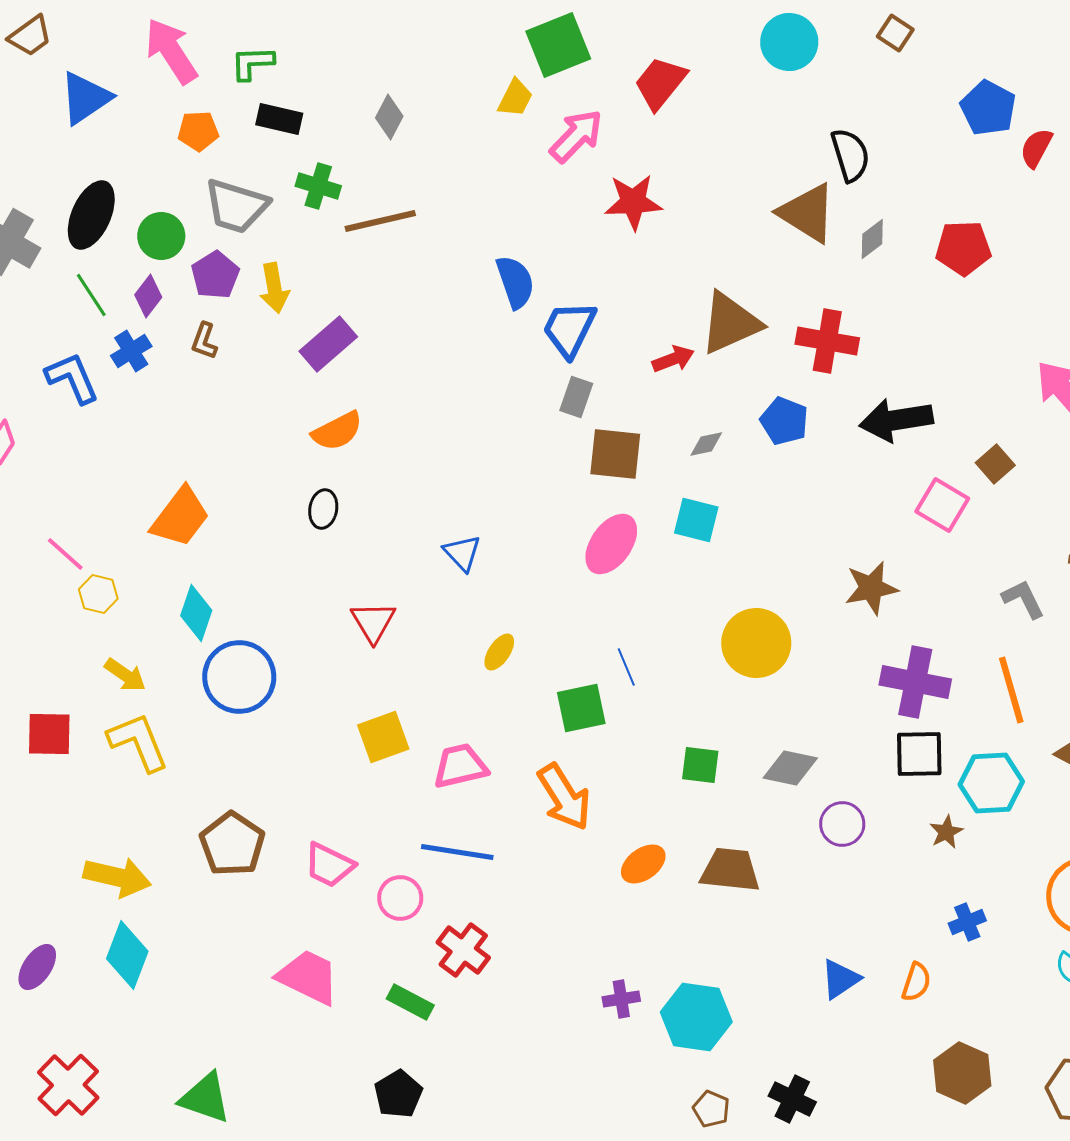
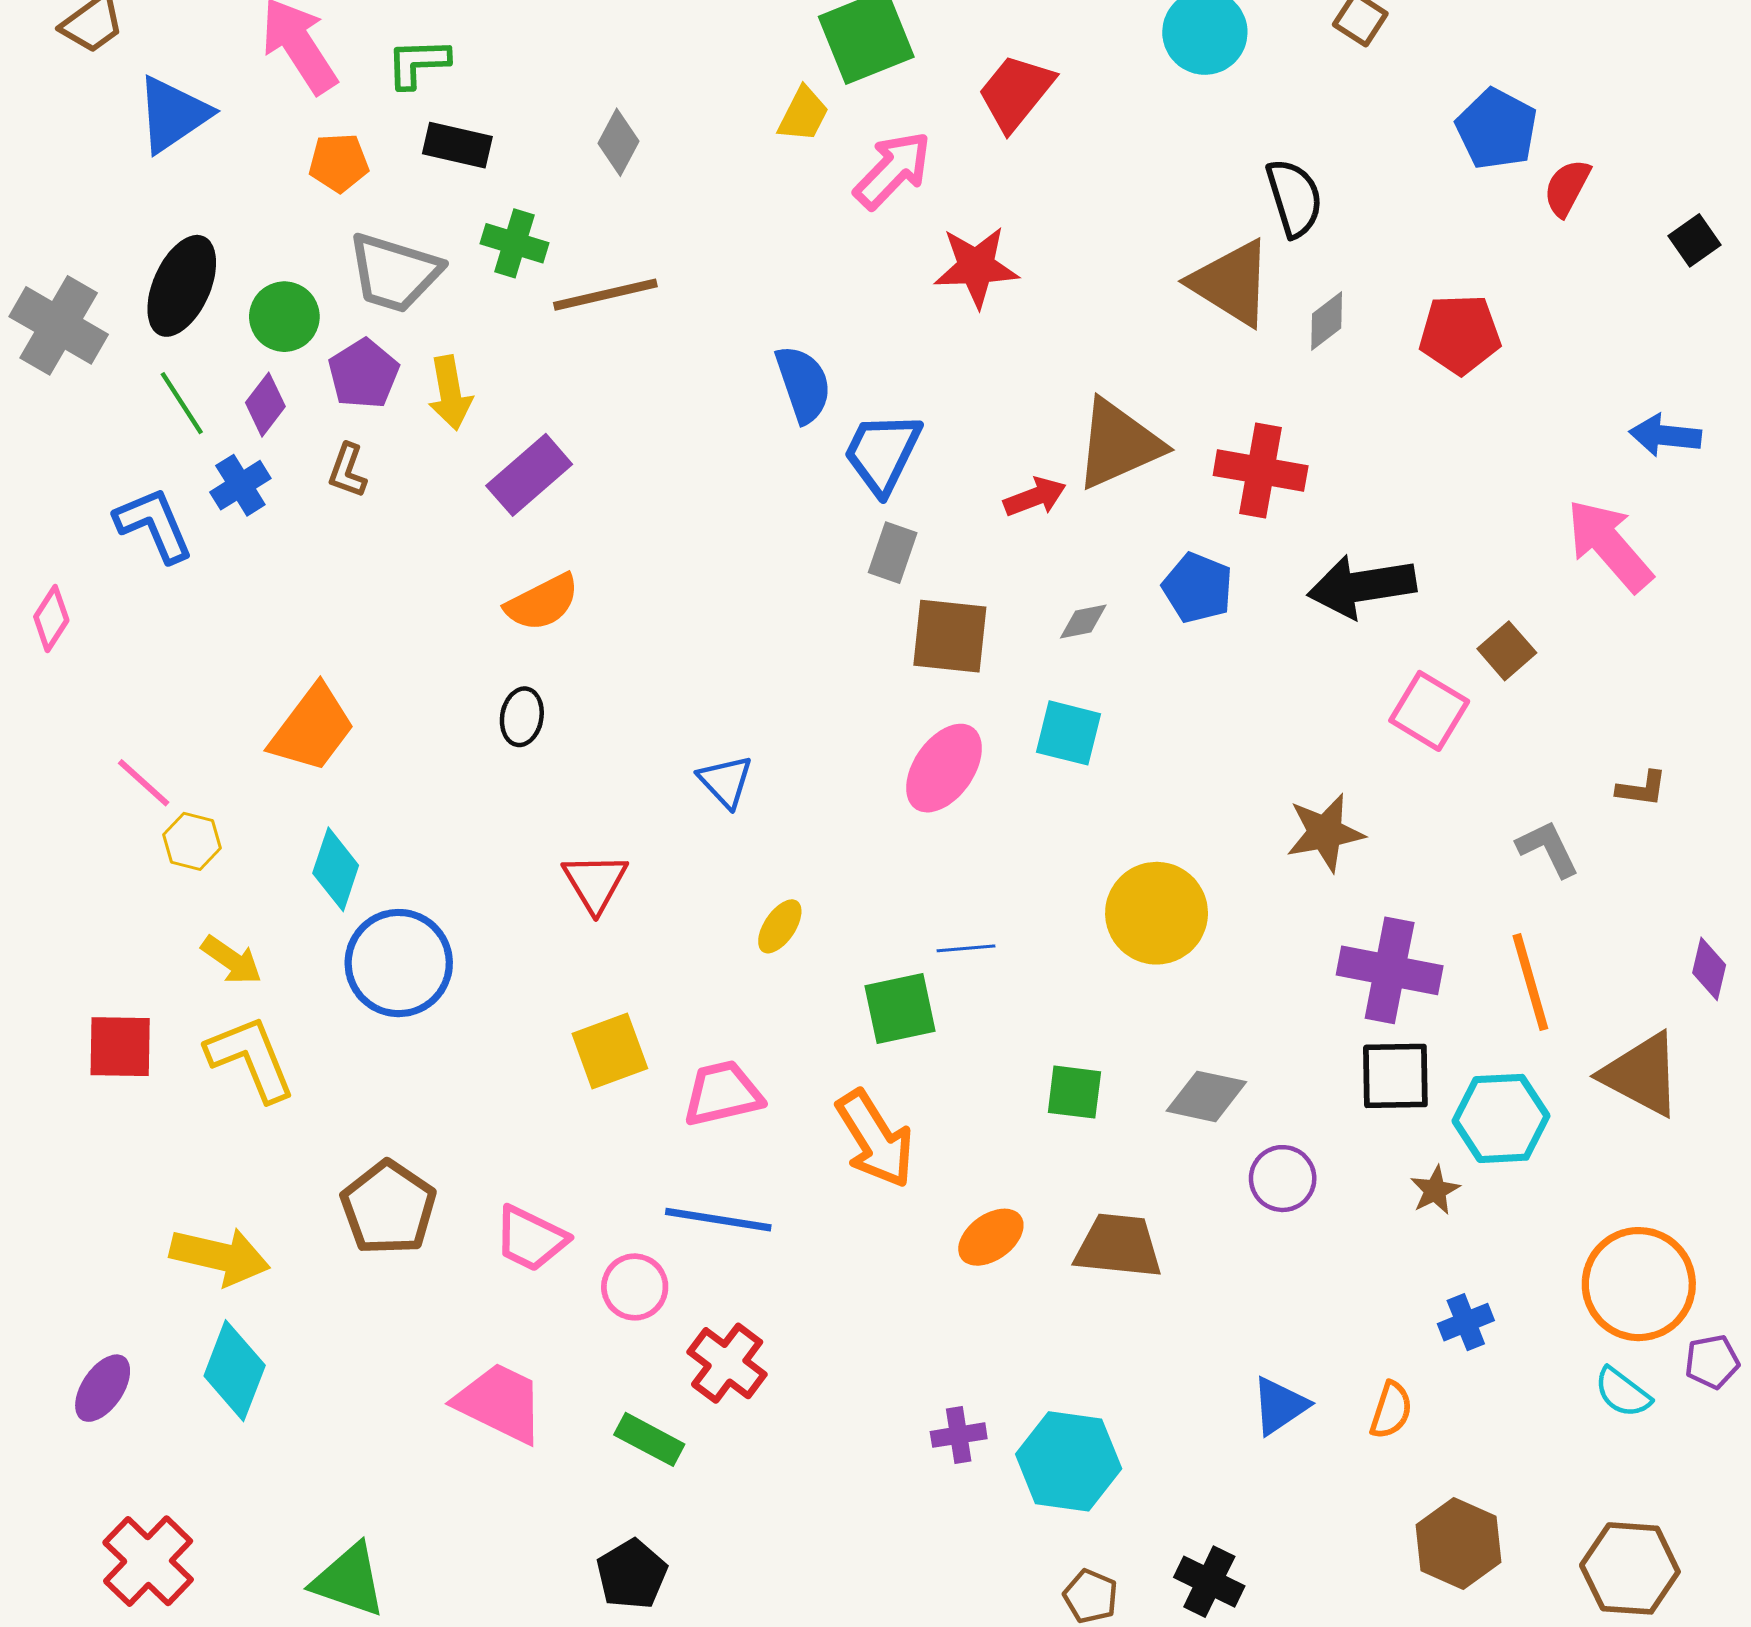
blue line: (626, 667) -> (966, 948), turned -72

